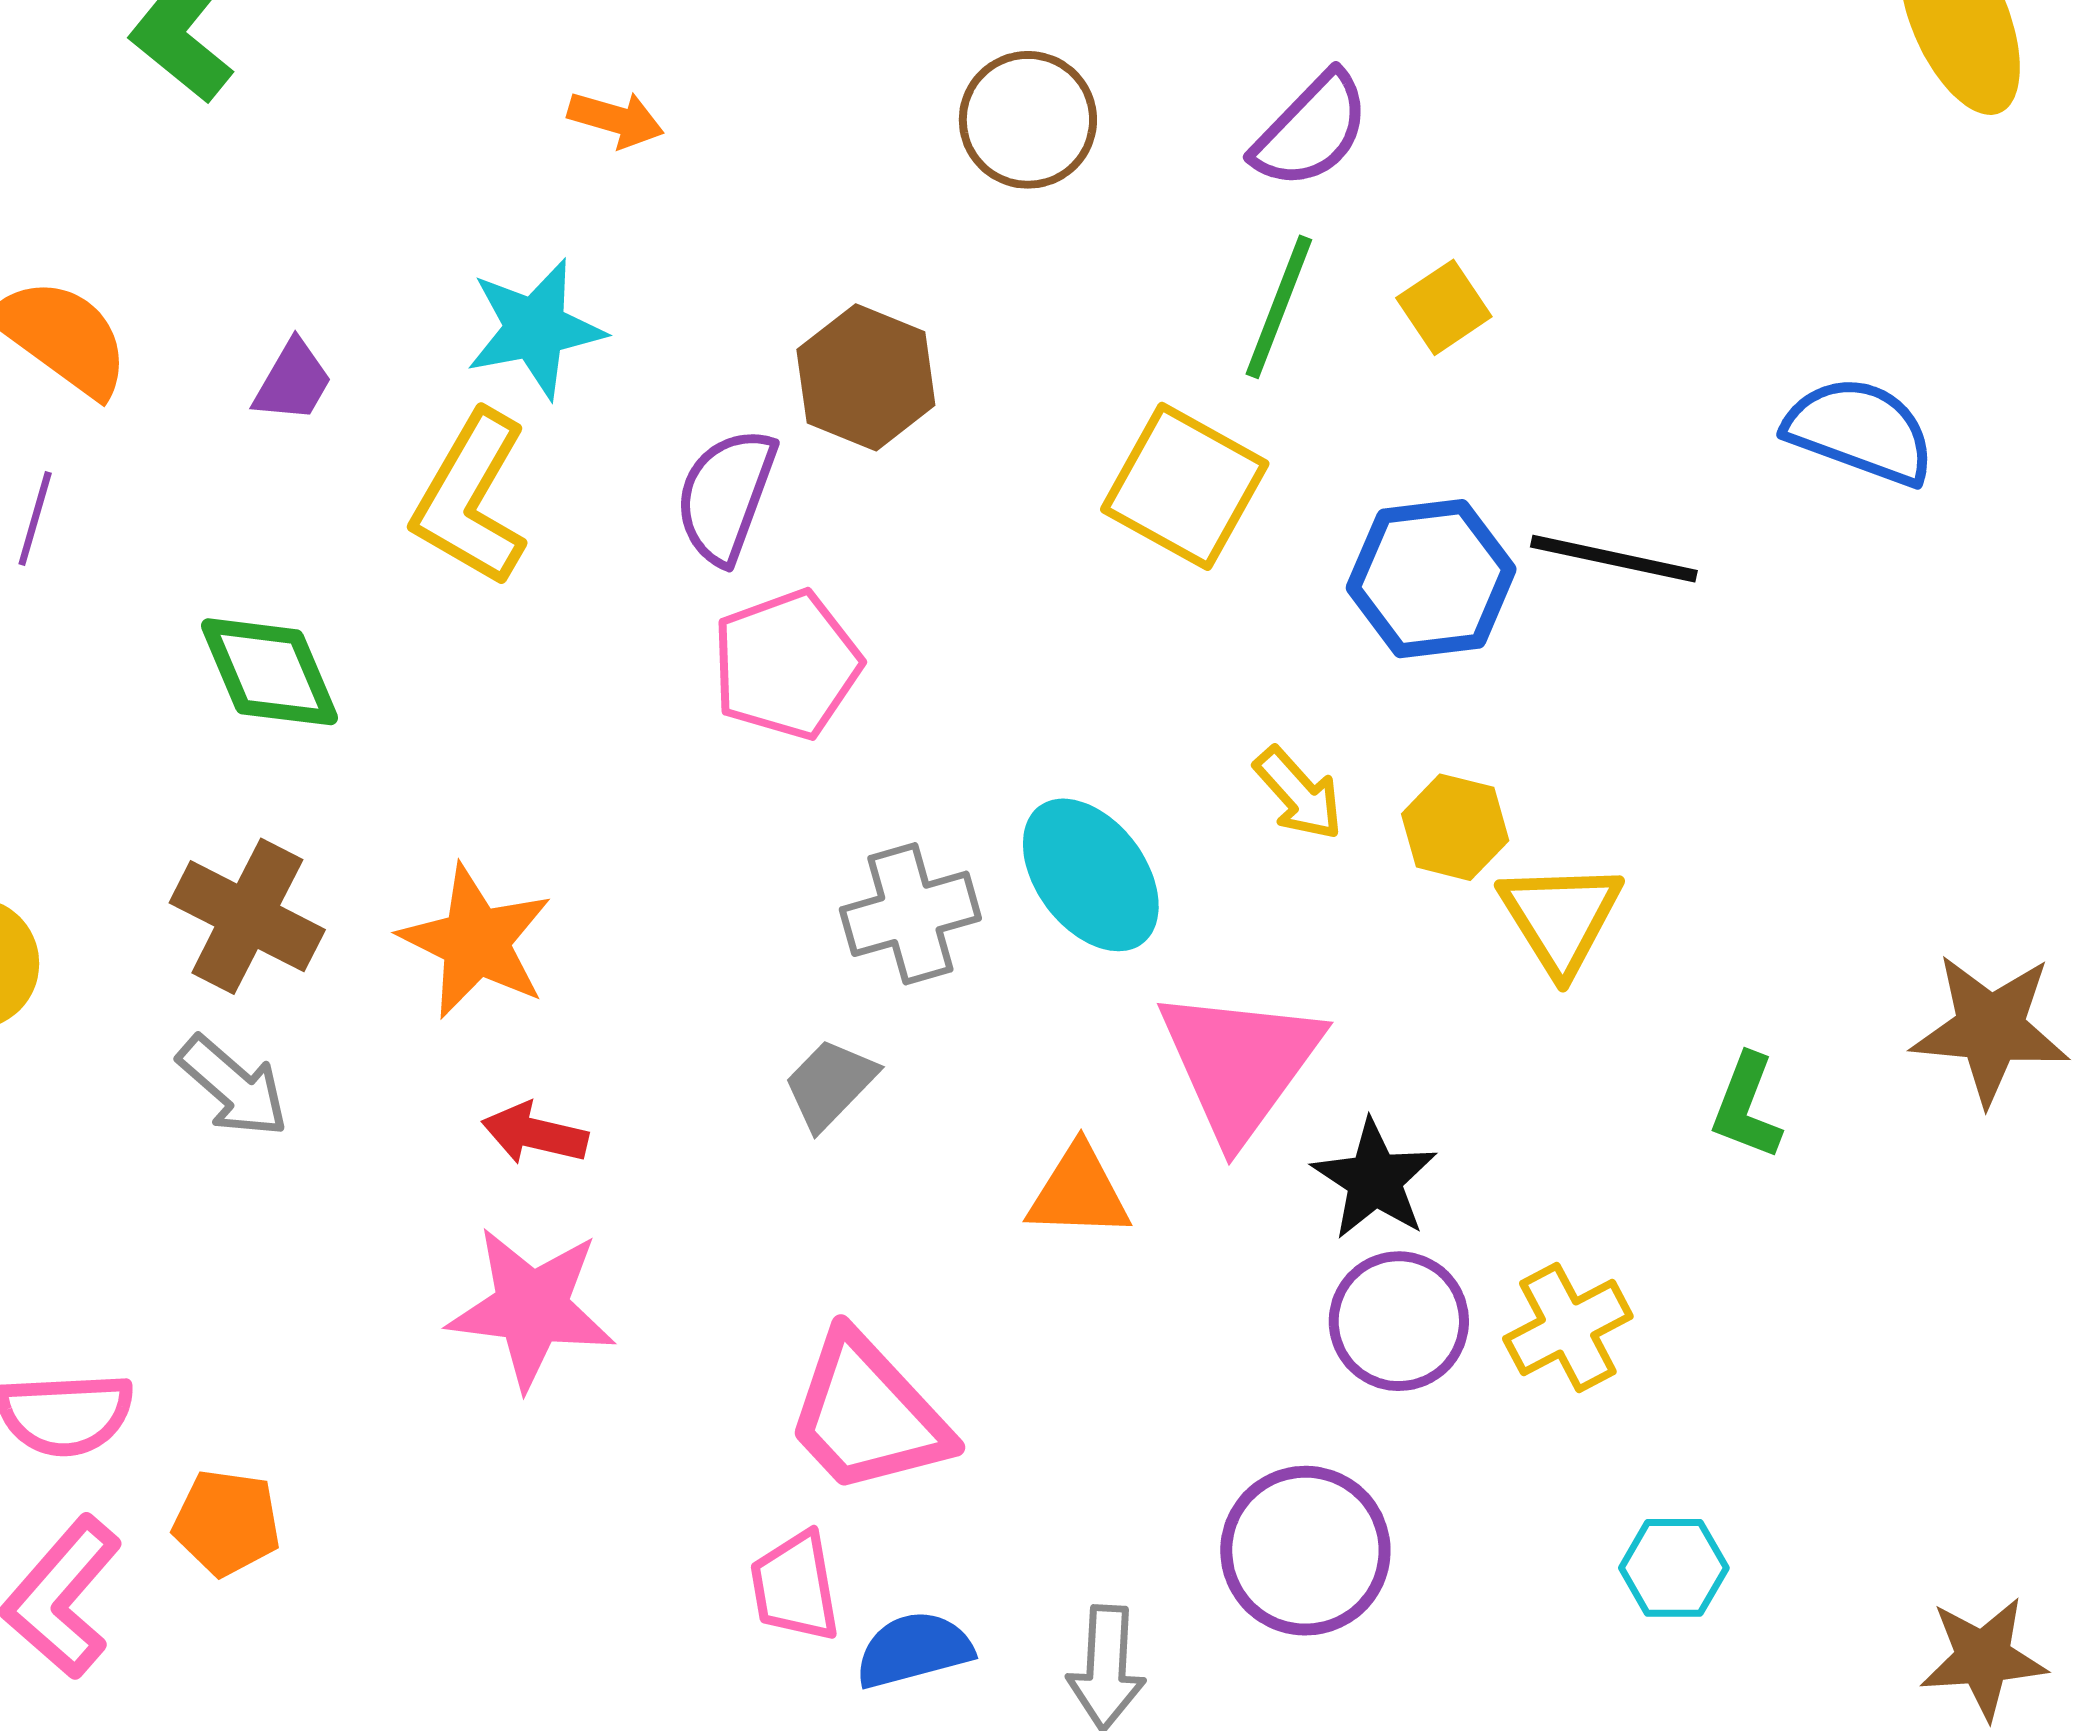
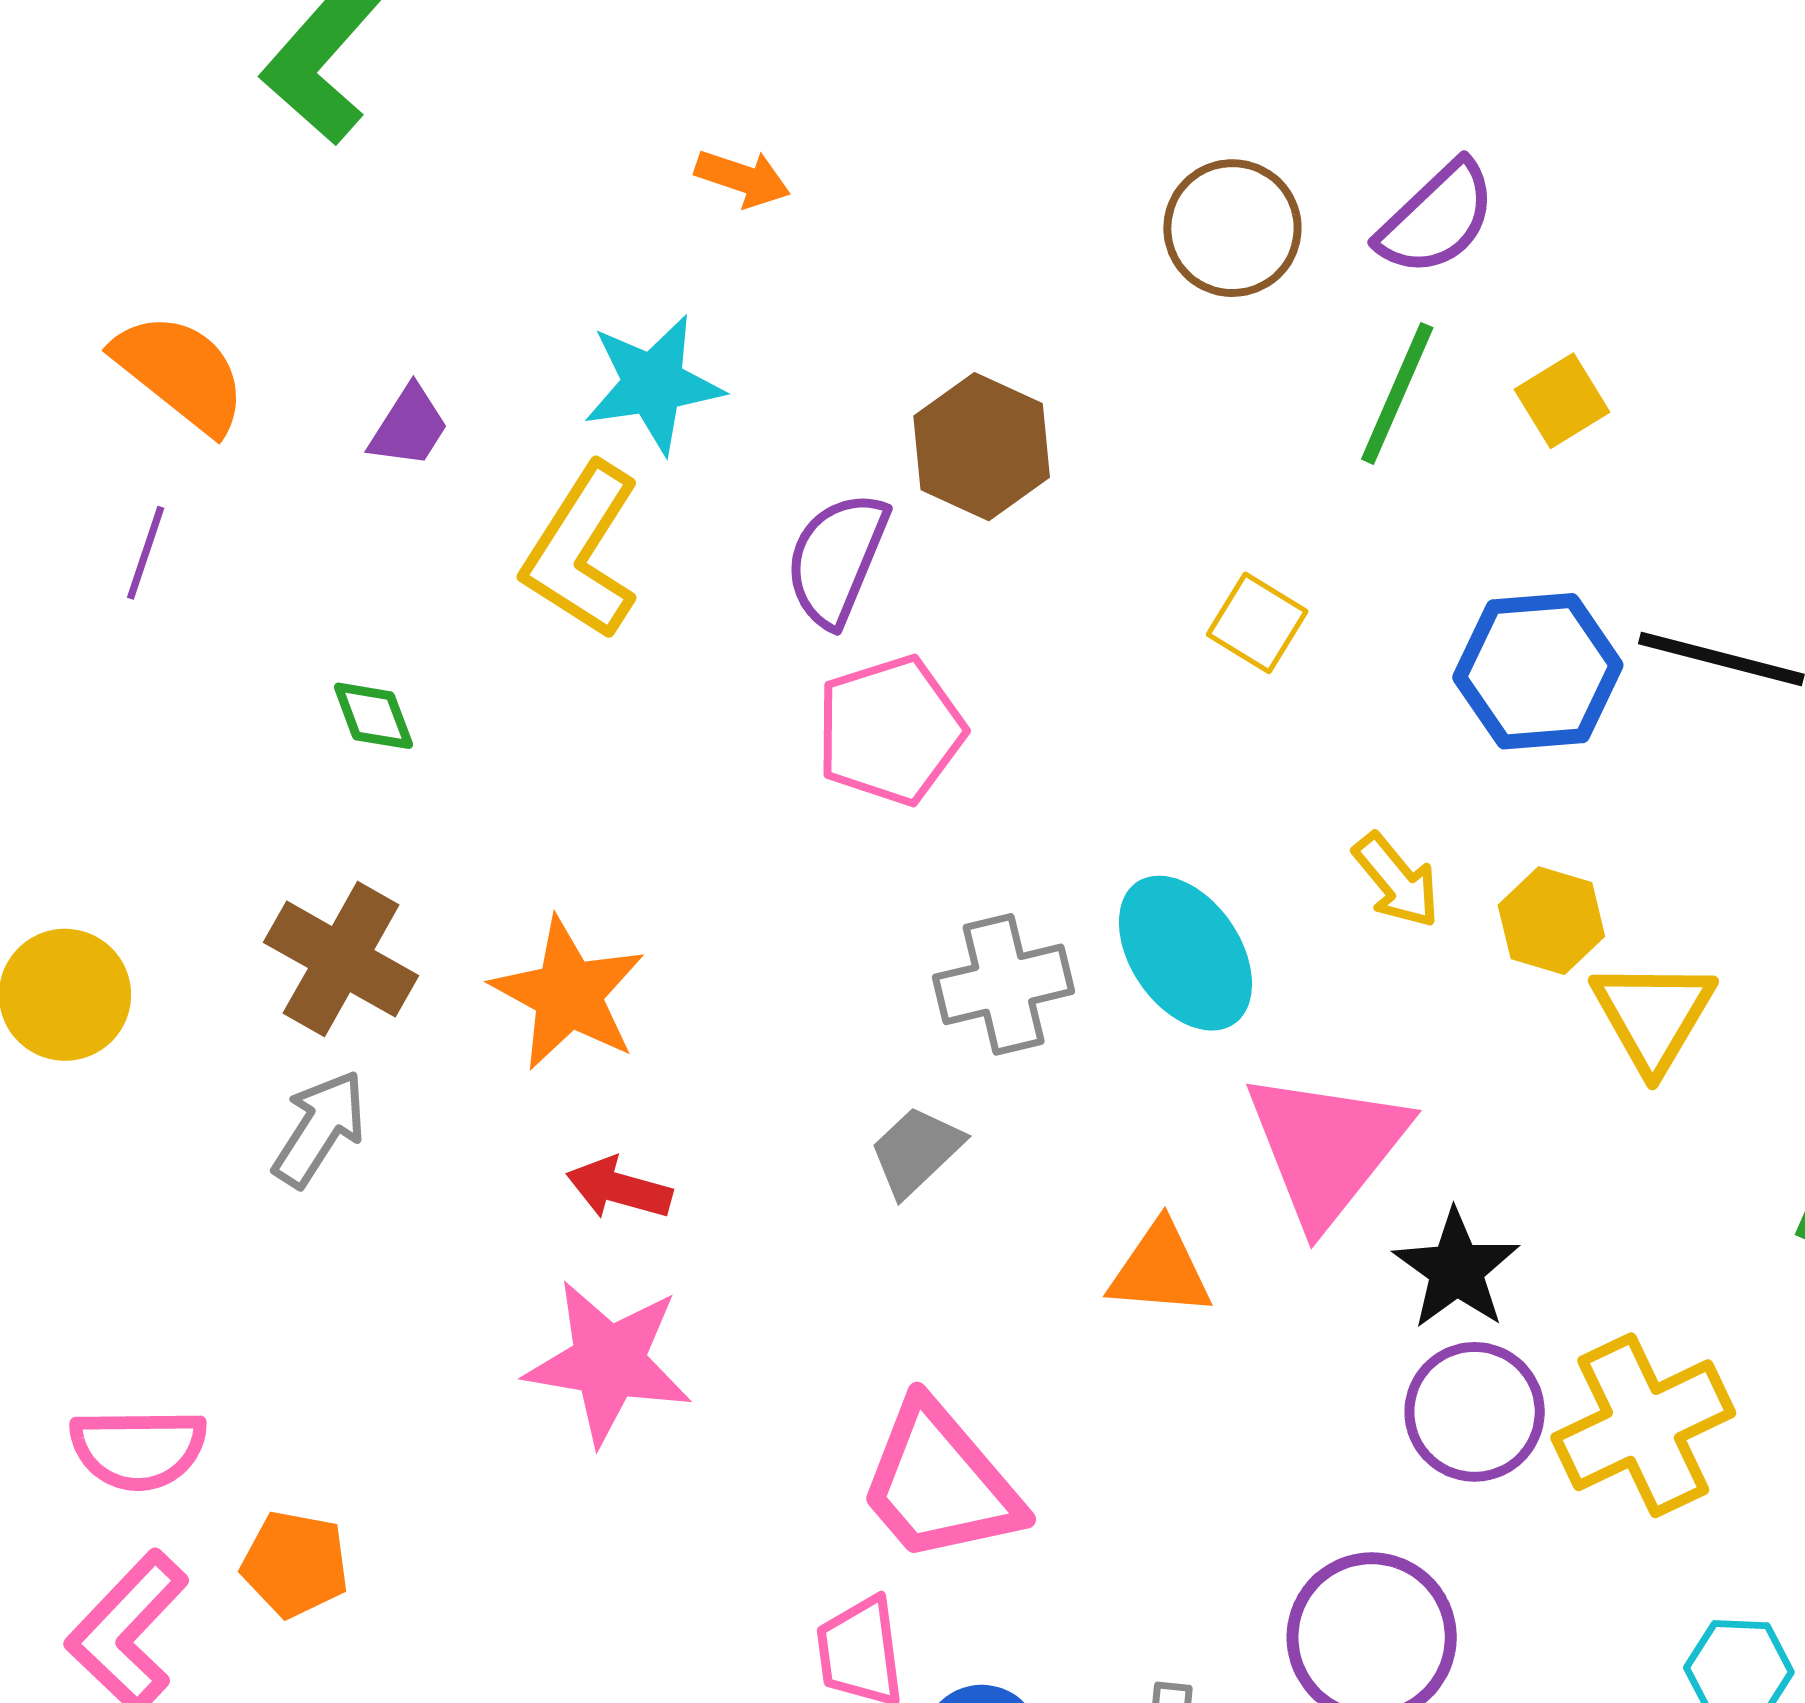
brown circle: (1028, 120) -> (1232, 228), moved
yellow square: (1185, 486) -> (1257, 623), moved, size x0.6
green diamond: (270, 672) -> (373, 716), size x0.6
gray arrow: (233, 1086) -> (320, 1129), turned -101
yellow cross: (1568, 1327) -> (1643, 1425), size x1.4

